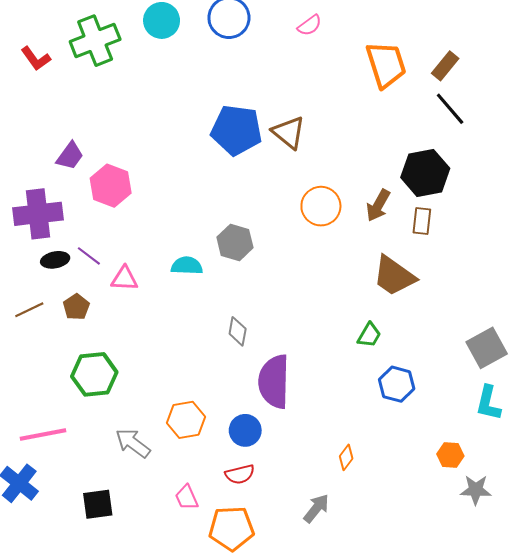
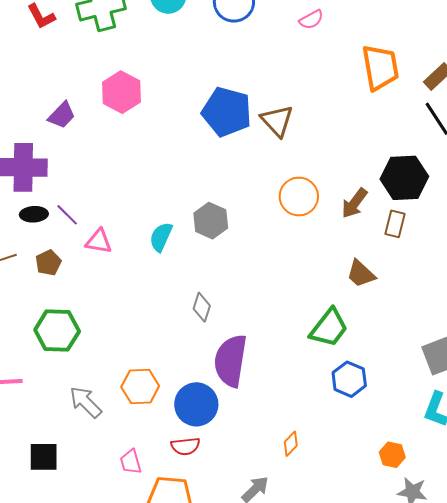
pink hexagon: (111, 186) -> (121, 92), moved
cyan semicircle: (187, 266) -> (161, 237), turned -76
brown trapezoid: (394, 276) -> (361, 274), size x0.7
green trapezoid: (369, 335) -> (329, 328), size x1.6
blue circle: (245, 430) -> (196, 404), size x1.4

